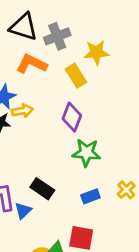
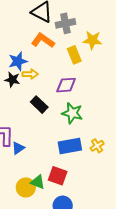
purple diamond: (72, 117) -> (66, 85), turned 55
black rectangle: (42, 189) -> (39, 105), moved
blue rectangle: (90, 196) -> (70, 146), size x1.6

